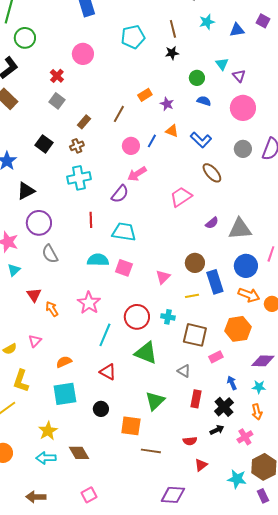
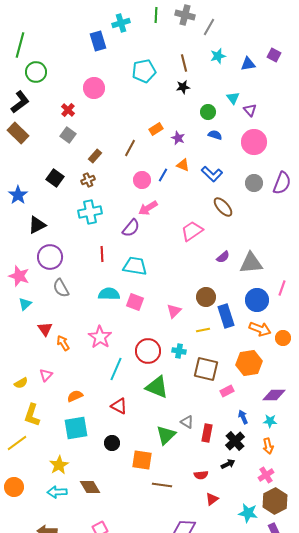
gray triangle: (184, 371) -> (187, 422), moved
pink cross: (245, 437) -> (266, 475), moved

